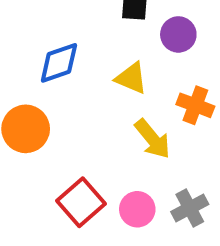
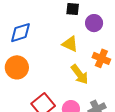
blue diamond: (59, 63) -> (20, 33), moved

